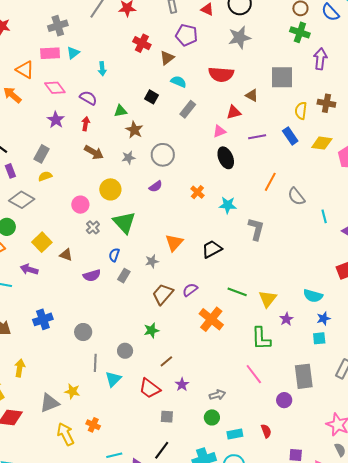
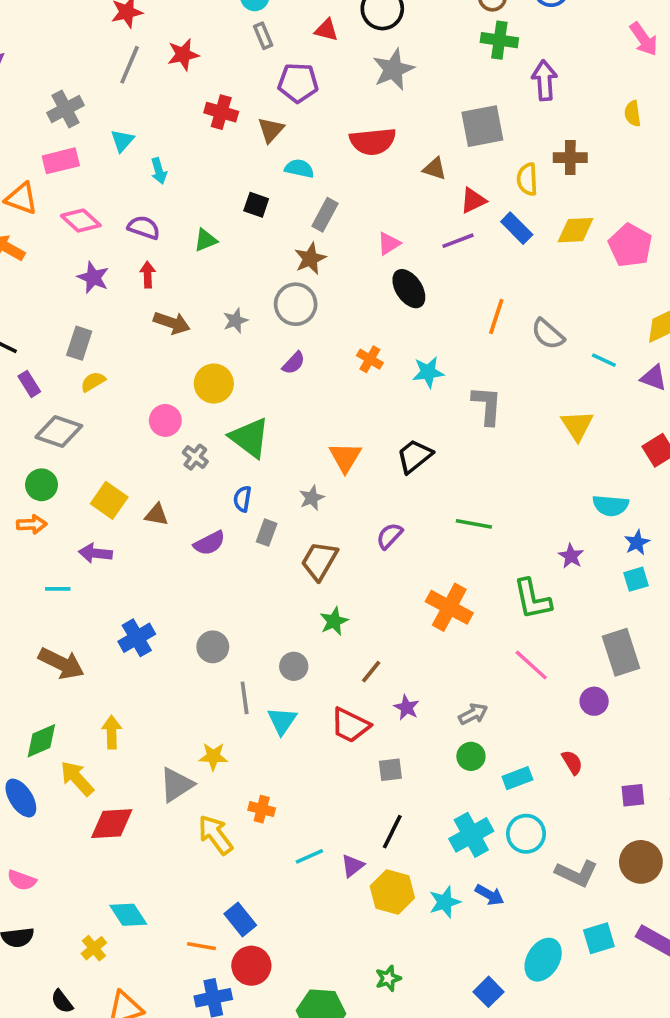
cyan triangle: (73, 53) -> (122, 141), moved
red triangle: (234, 112) -> (473, 200), moved
brown star: (134, 130) -> (310, 259), moved, turned 30
cyan line: (324, 216) -> (604, 360), turned -40
brown trapezoid: (163, 294) -> (319, 561), moved
yellow triangle: (268, 299) -> (577, 425), moved
orange cross: (211, 319) -> (449, 607), moved

